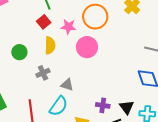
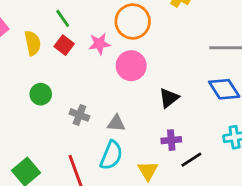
yellow semicircle: (50, 45) -> (33, 43), moved
gray cross: (43, 73) -> (79, 115), turned -32
black triangle: (127, 107) -> (169, 98), moved, turned 42

